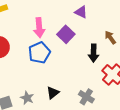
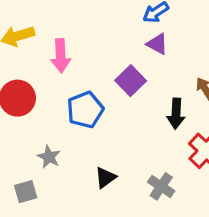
pink arrow: (39, 28) -> (61, 56), moved
gray star: (27, 98) -> (49, 157), moved

